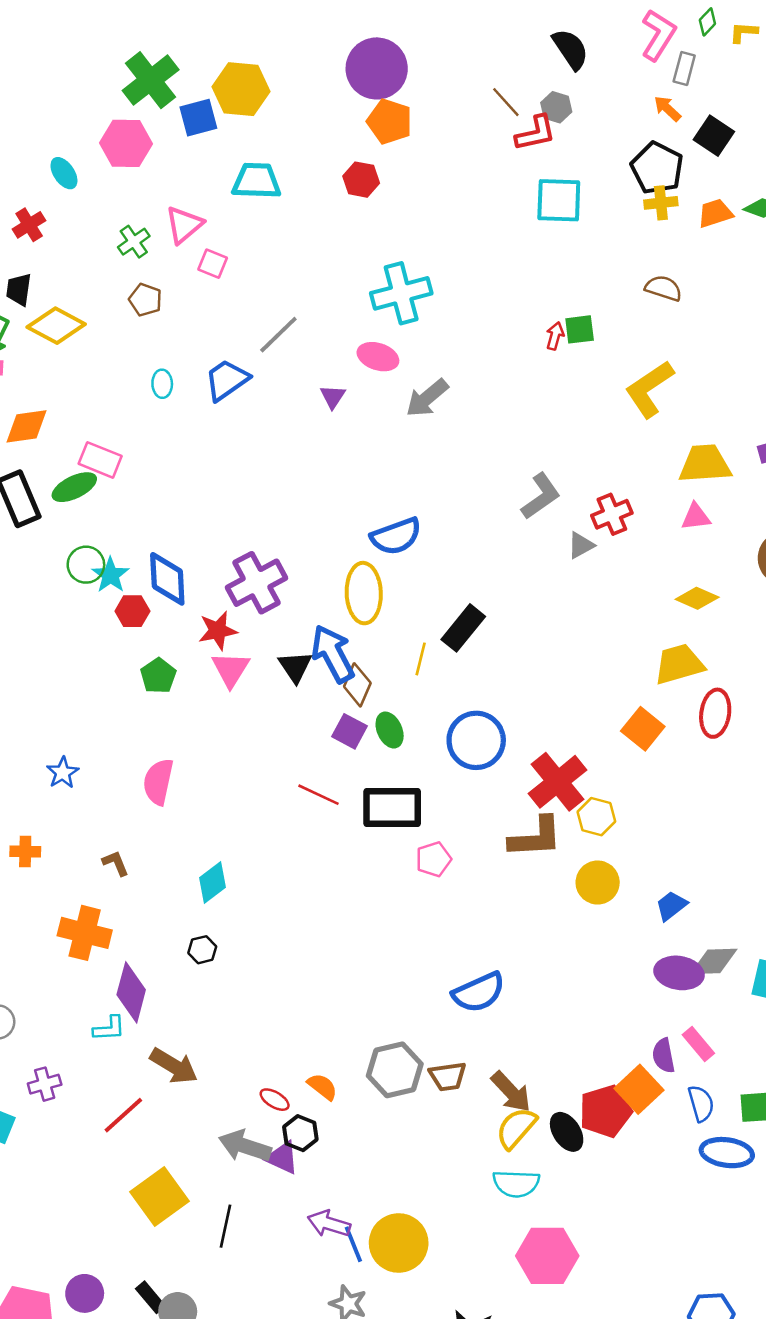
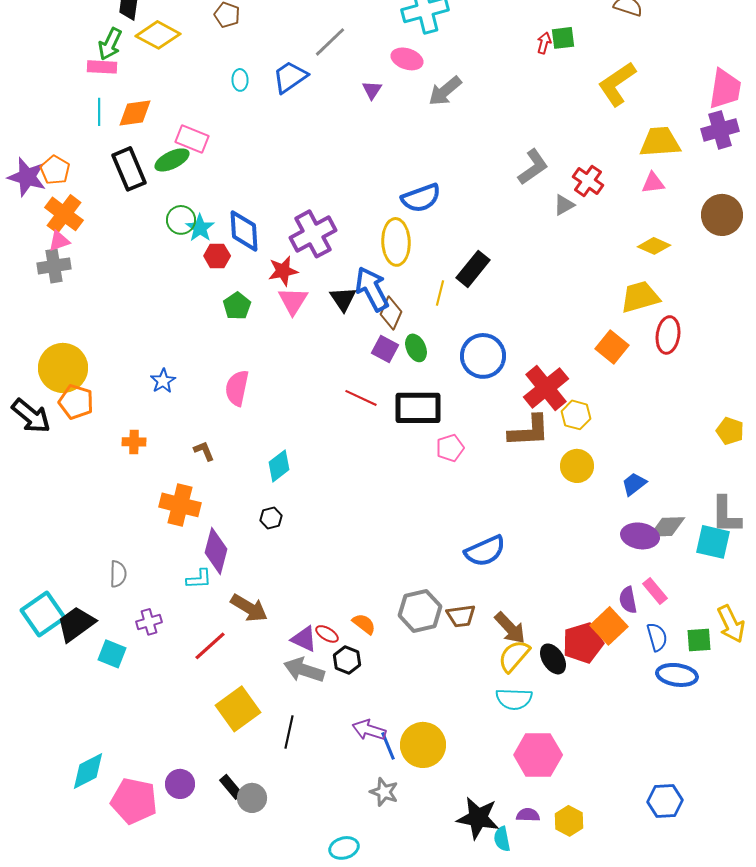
red cross: (612, 514) -> (588, 181), turned -32
purple triangle: (282, 1158) -> (304, 639), moved

